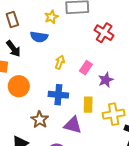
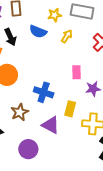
yellow arrow: (60, 62) -> (67, 36), moved
pink rectangle: (86, 68) -> (77, 72), turned -48

